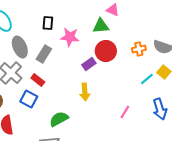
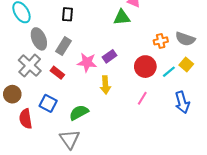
pink star: (70, 37) -> (87, 62), moved
red circle: (106, 51) -> (145, 67), moved
blue square: (29, 99) -> (48, 103), moved
pink line: (125, 112) -> (142, 98), moved

